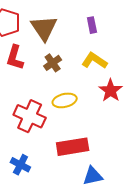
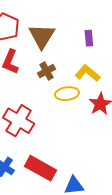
yellow ellipse: (65, 100) -> (67, 94), moved
red rectangle: (73, 147) -> (41, 168), moved, turned 32

